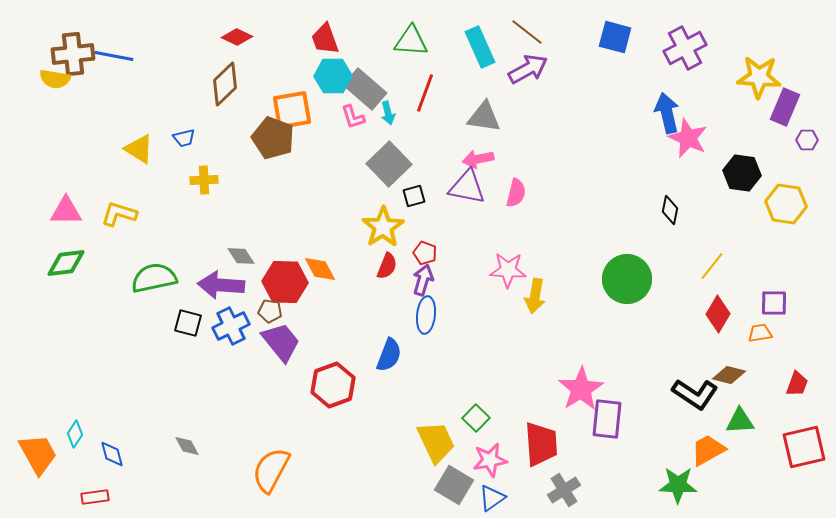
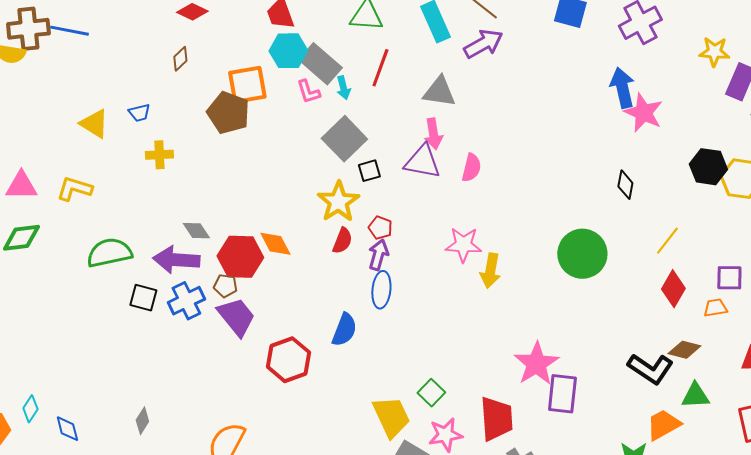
yellow star: (759, 77) -> (714, 52), size x0.7
brown diamond: (225, 84) -> (180, 59), size x0.6
pink arrow: (478, 159) -> (433, 134), turned -88
black hexagon: (742, 173) -> (708, 167), moved
gray diamond: (187, 446) -> (142, 421), turned 60

